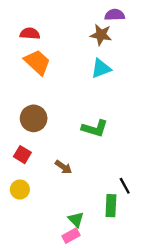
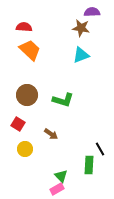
green L-shape: (95, 128) -> (63, 100), moved
yellow circle: (20, 189) -> (25, 149), moved

